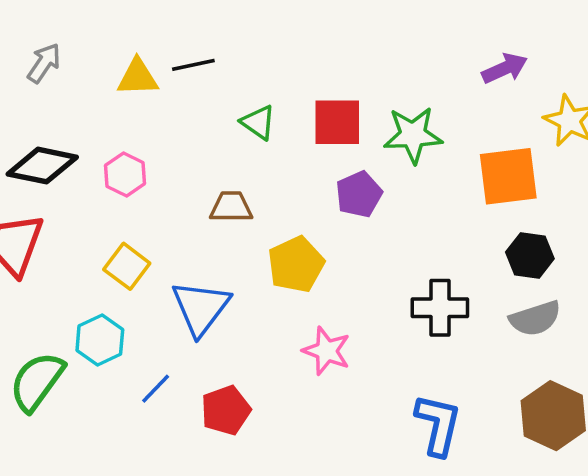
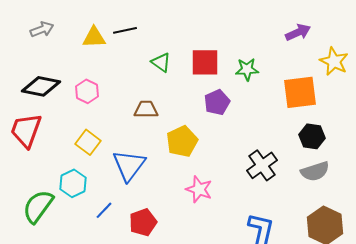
gray arrow: (44, 63) -> (42, 29), turned 35
green star: (413, 135) -> (247, 69), size x0.7
black cross: (440, 308) -> (262, 165), turned -36

